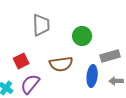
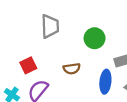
brown semicircle: (61, 64) -> (72, 69), size x0.7

